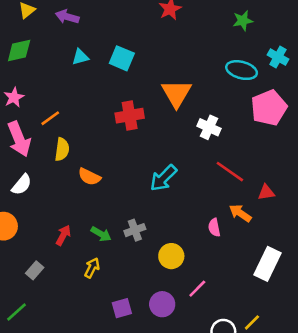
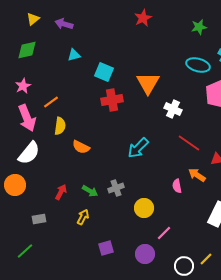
cyan square: (122, 58) -> (104, 72), moved
white semicircle: (22, 185) -> (29, 153), size x1.4
gray rectangle: (35, 270) -> (39, 219), turned 40
purple circle: (162, 304) -> (145, 254), moved

